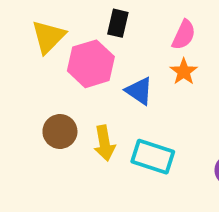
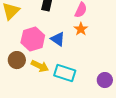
pink hexagon: (91, 64) -> (33, 39), moved
yellow arrow: (104, 143) -> (40, 66), turned -54

